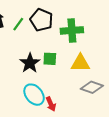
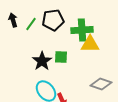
black pentagon: (41, 20) -> (53, 20), turned -30
yellow triangle: (80, 63) -> (90, 44), moved

